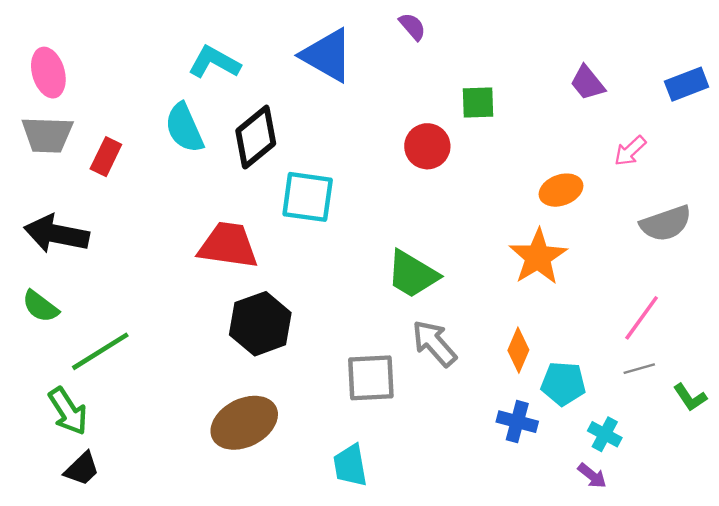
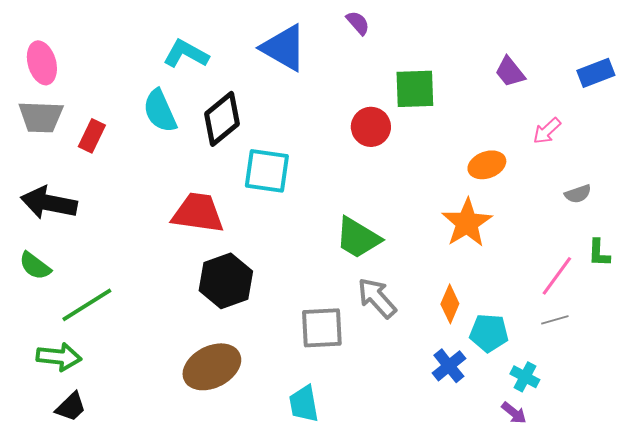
green square: (478, 103) -> (415, 89), size x1.4
gray semicircle: (666, 223) -> (578, 194), size x0.6
green L-shape: (690, 397) -> (599, 253), moved, turned 36
green arrow: (68, 411) -> (59, 357), turned -51
blue cross: (517, 422) -> (449, 366), turned 36

